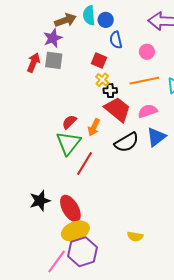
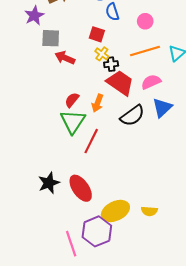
purple star: (53, 38) -> (34, 16), moved
red arrow: (33, 63) -> (65, 58), moved, turned -84
yellow ellipse: (75, 231) -> (115, 211), moved
pink line: (57, 261) -> (71, 244), turned -50

